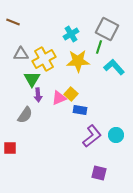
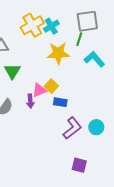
gray square: (107, 29) -> (87, 21), turned -35
yellow cross: (44, 59) -> (32, 25), moved
purple arrow: (38, 95) -> (30, 101), moved

